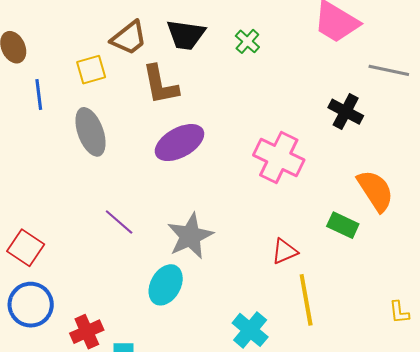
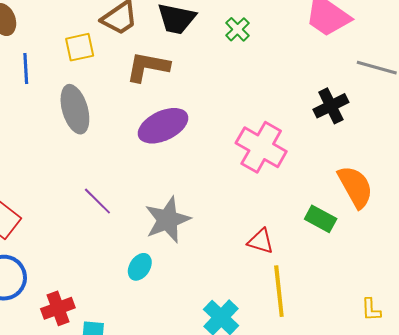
brown L-shape: (160, 85) -> (148, 67), turned 108
black cross: (346, 112) -> (331, 106), turned 32
red triangle: (285, 251) -> (261, 241), turned 36
cyan ellipse: (166, 285) -> (140, 267), size x0.7

